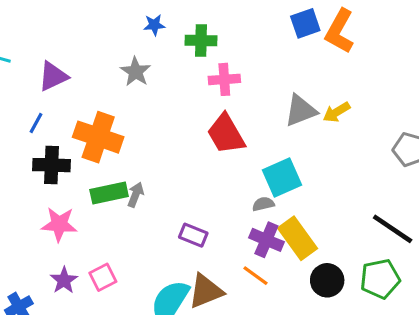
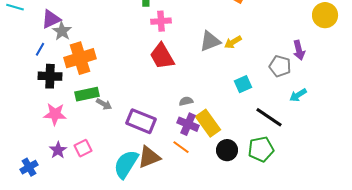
gray star: (136, 72) -> (62, 31), moved
orange cross: (98, 137) -> (80, 58), turned -36
cyan square: (282, 178) -> (243, 84), moved, size x0.7
gray arrow: (136, 195) -> (104, 104), moved, turned 98
purple rectangle: (193, 235) -> (141, 121), size x1.6

